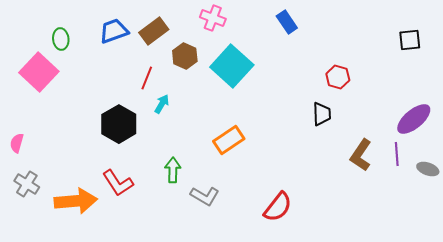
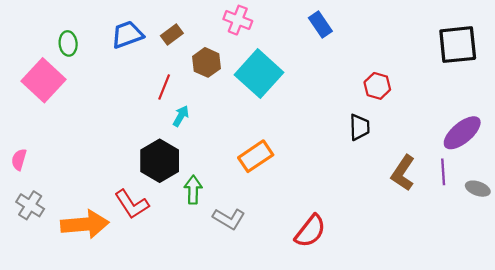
brown rectangle: (154, 31) -> (172, 35), size x0.7
black square: (410, 40) -> (458, 45), size x1.6
black hexagon: (119, 124) -> (160, 161), moved

